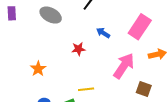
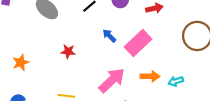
blue arrow: (103, 33) -> (109, 36), moved

